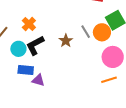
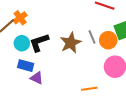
orange cross: (29, 24) -> (20, 18), moved
brown star: (66, 41) -> (71, 43), size x1.5
orange line: (109, 80) -> (89, 89), moved

